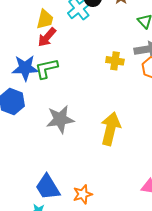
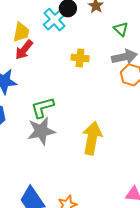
yellow cross: (115, 61) -> (80, 58), moved
green L-shape: (46, 68) -> (42, 108), moved

